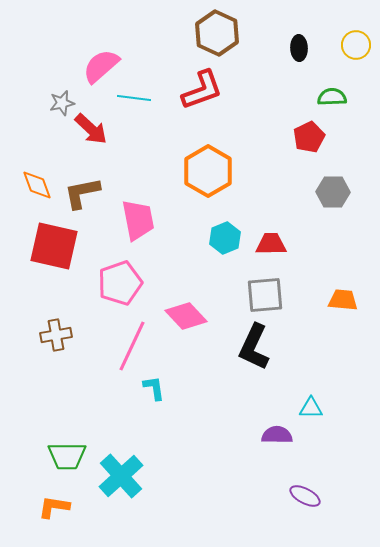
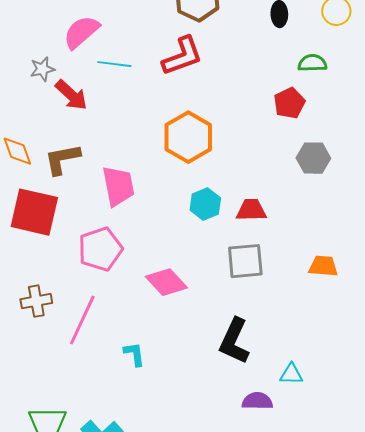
pink line: (132, 346) -> (82, 320), moved
black L-shape: (254, 347) -> (234, 341), moved

